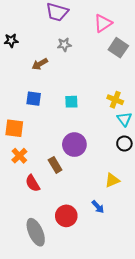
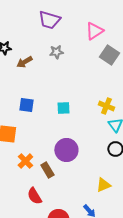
brown arrow: (40, 64) -> (24, 62), moved
orange cross: (19, 156) -> (25, 161), moved
red semicircle: (33, 183) -> (34, 196), moved

